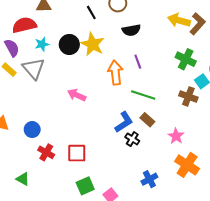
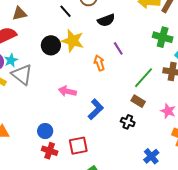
cyan star: (42, 44) -> (11, 60), moved
orange arrow: (115, 72) -> (99, 63), size x0.7
green line: (143, 95) -> (143, 78), moved, turned -55
blue L-shape: (124, 122) -> (96, 109), moved
blue circle: (32, 130) -> (45, 131), moved

